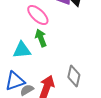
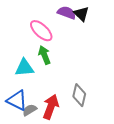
blue triangle: (15, 81) -> (17, 100), turned 45

